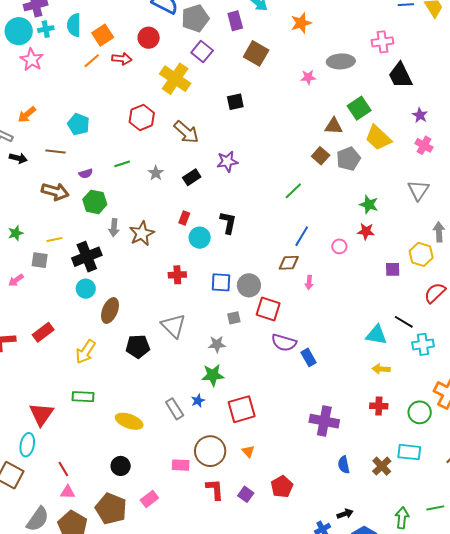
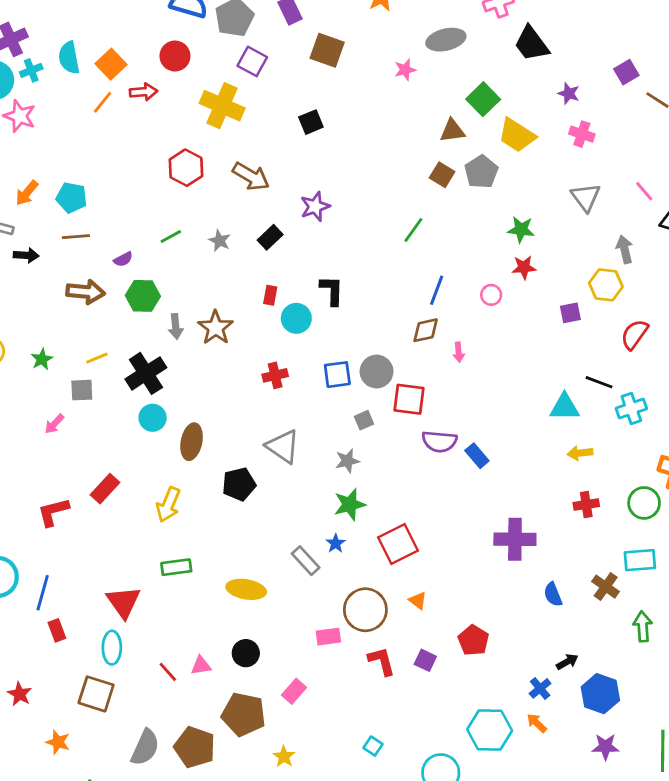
cyan pentagon: (78, 124) -> (71, 198), moved
pink triangle: (68, 492) -> (201, 666), moved
green arrow: (402, 518) -> (643, 626), moved

